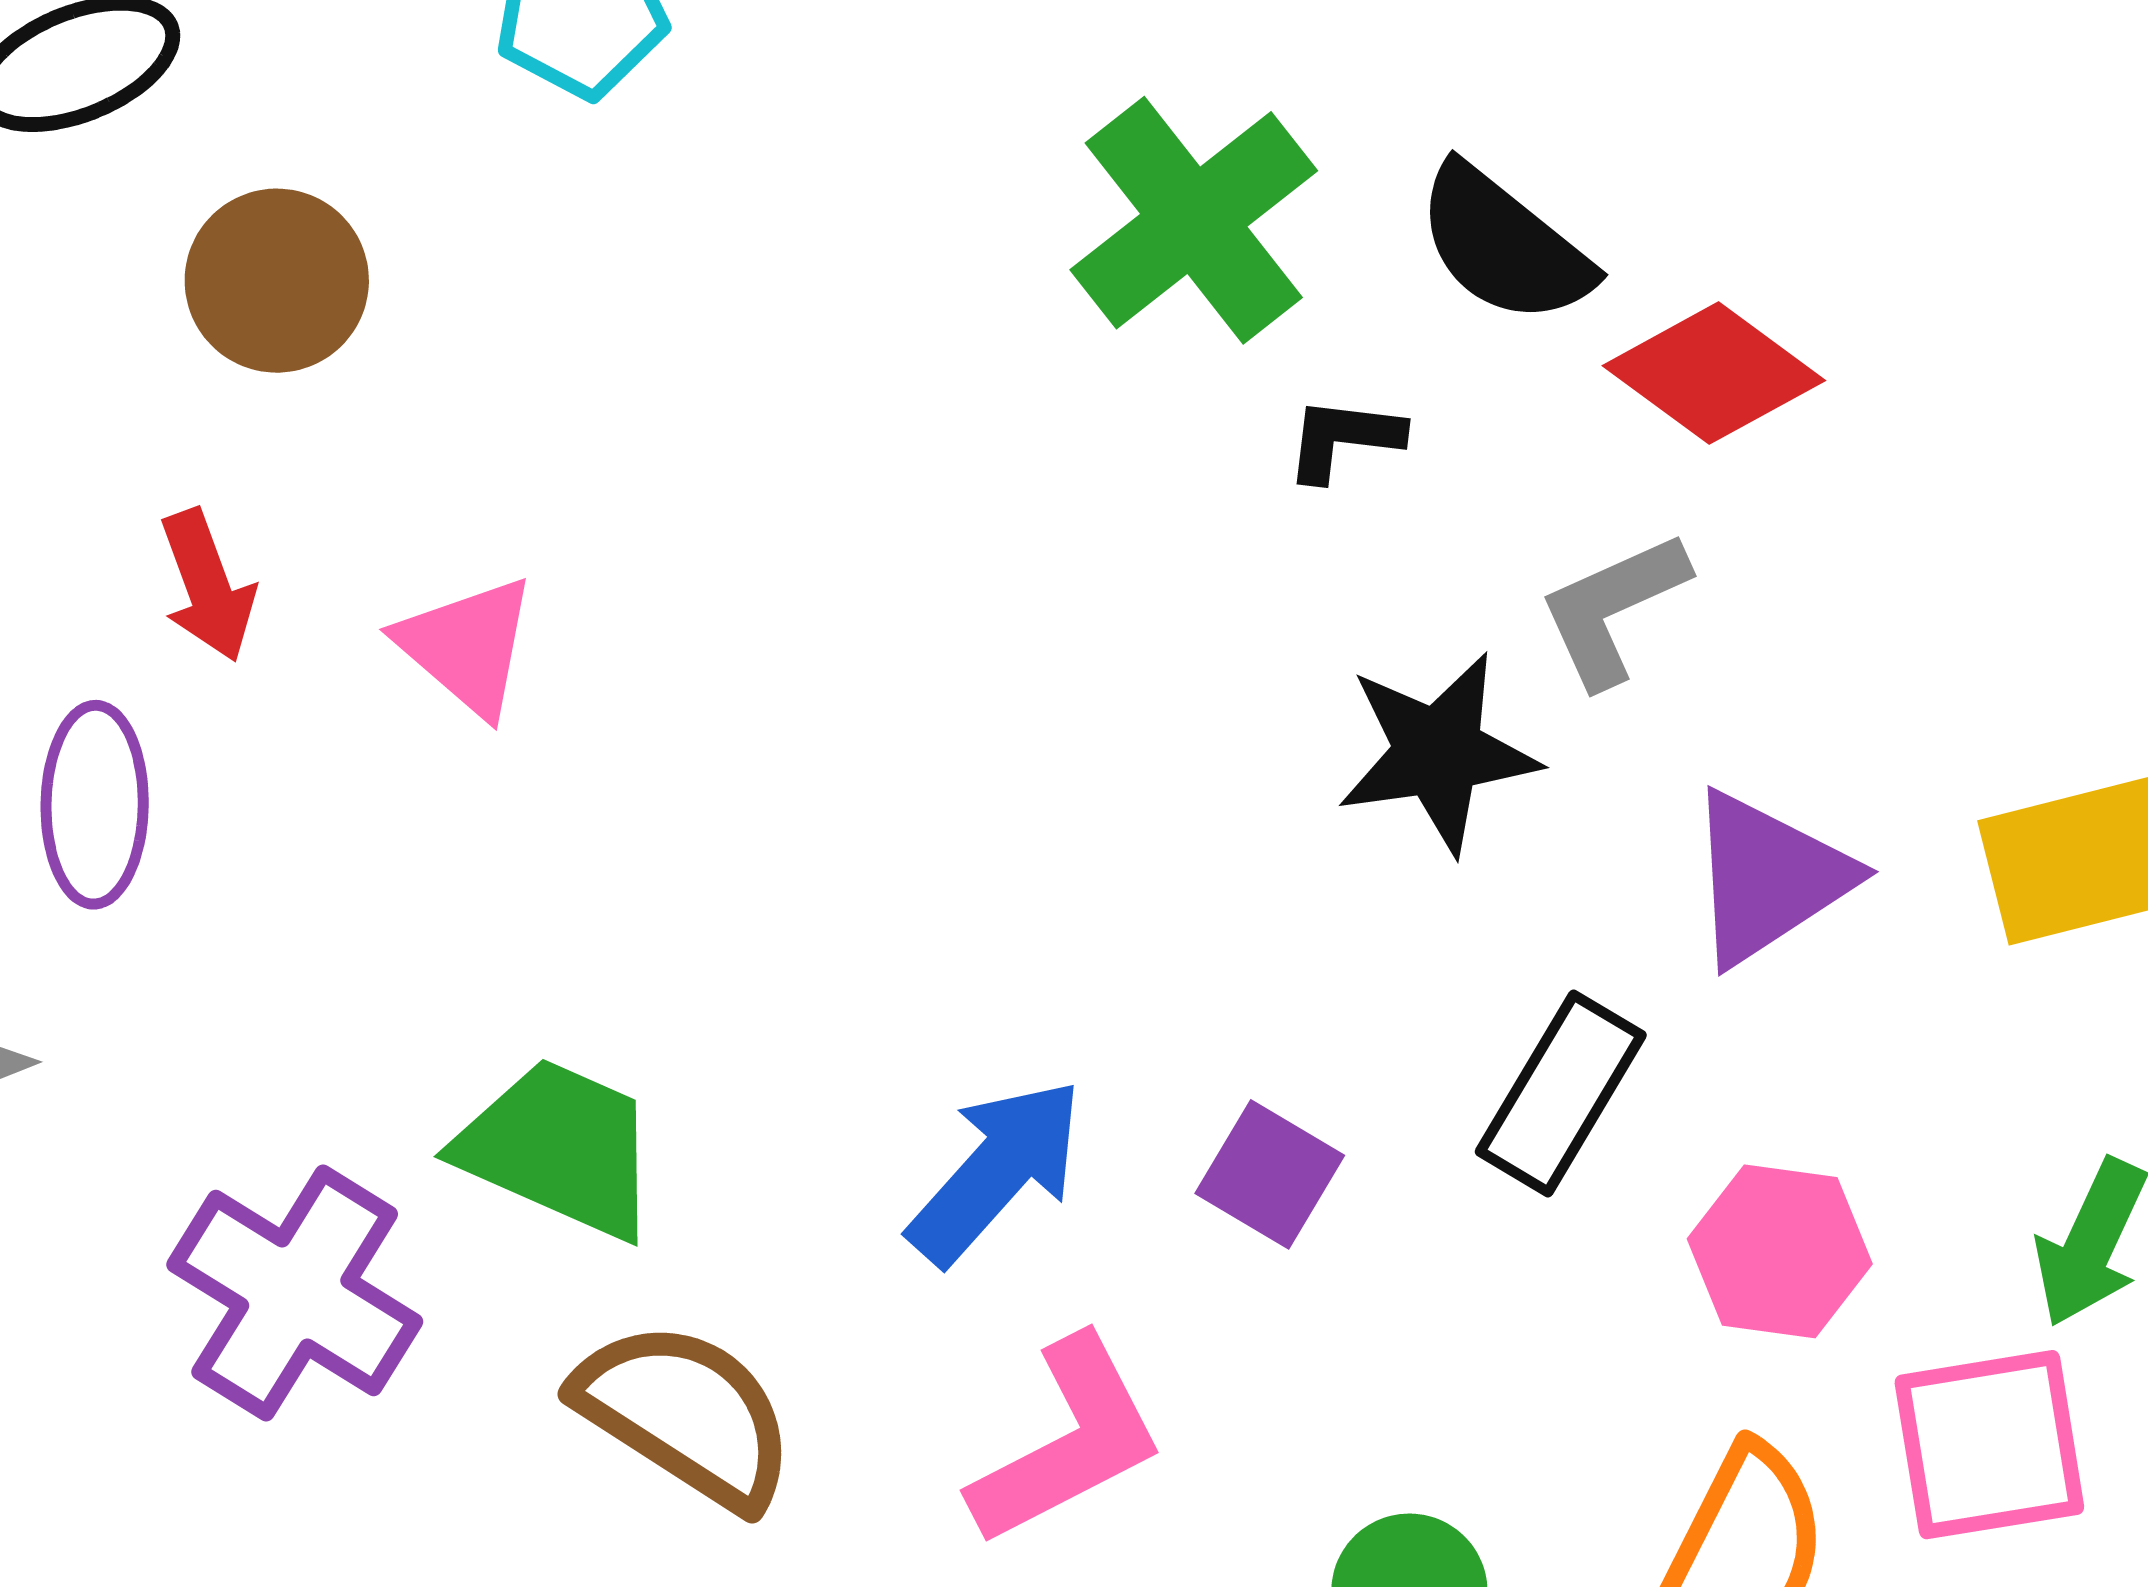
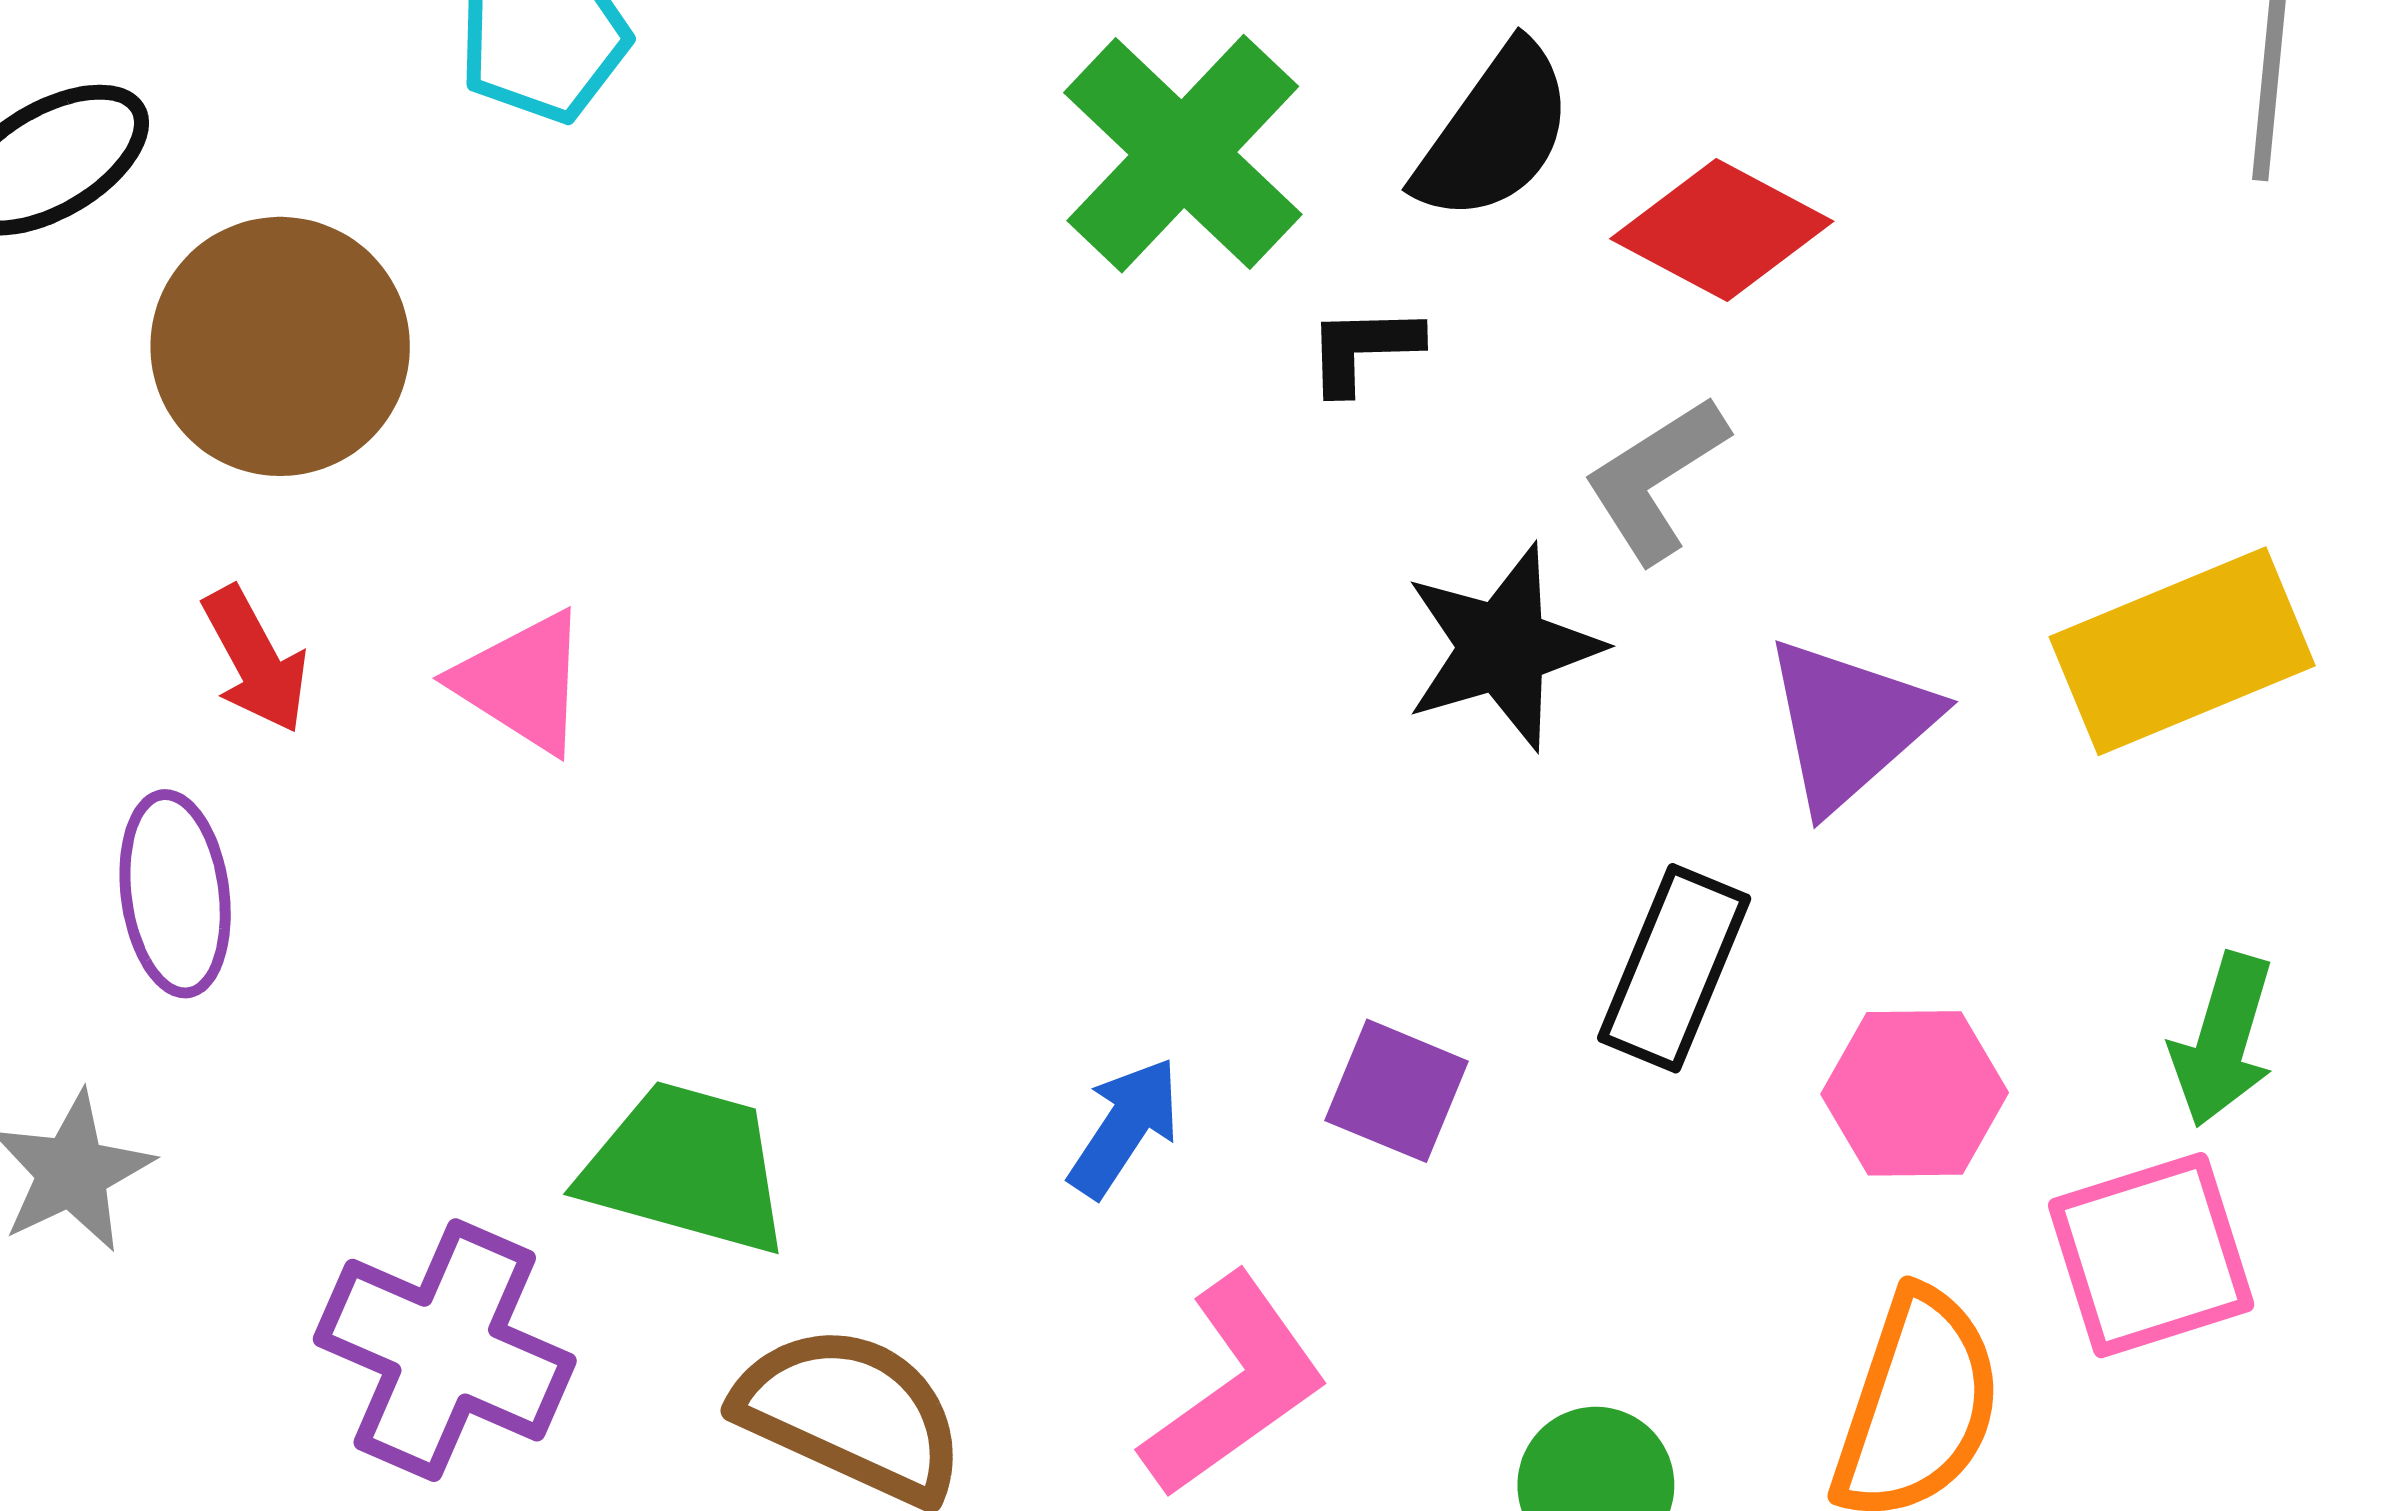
black semicircle: (1504, 245) -> (1494, 133), turned -85
brown circle: (277, 281) -> (280, 346), size x1.4
blue arrow: (996, 1171) -> (1124, 1127), size x0.7

